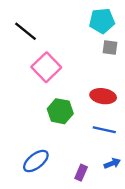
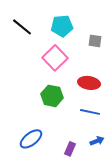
cyan pentagon: (102, 21) -> (62, 26), moved
pink square: (46, 67) -> (55, 58), moved

